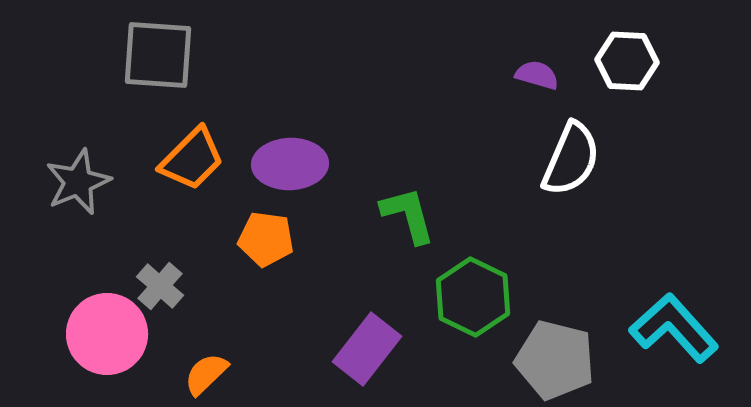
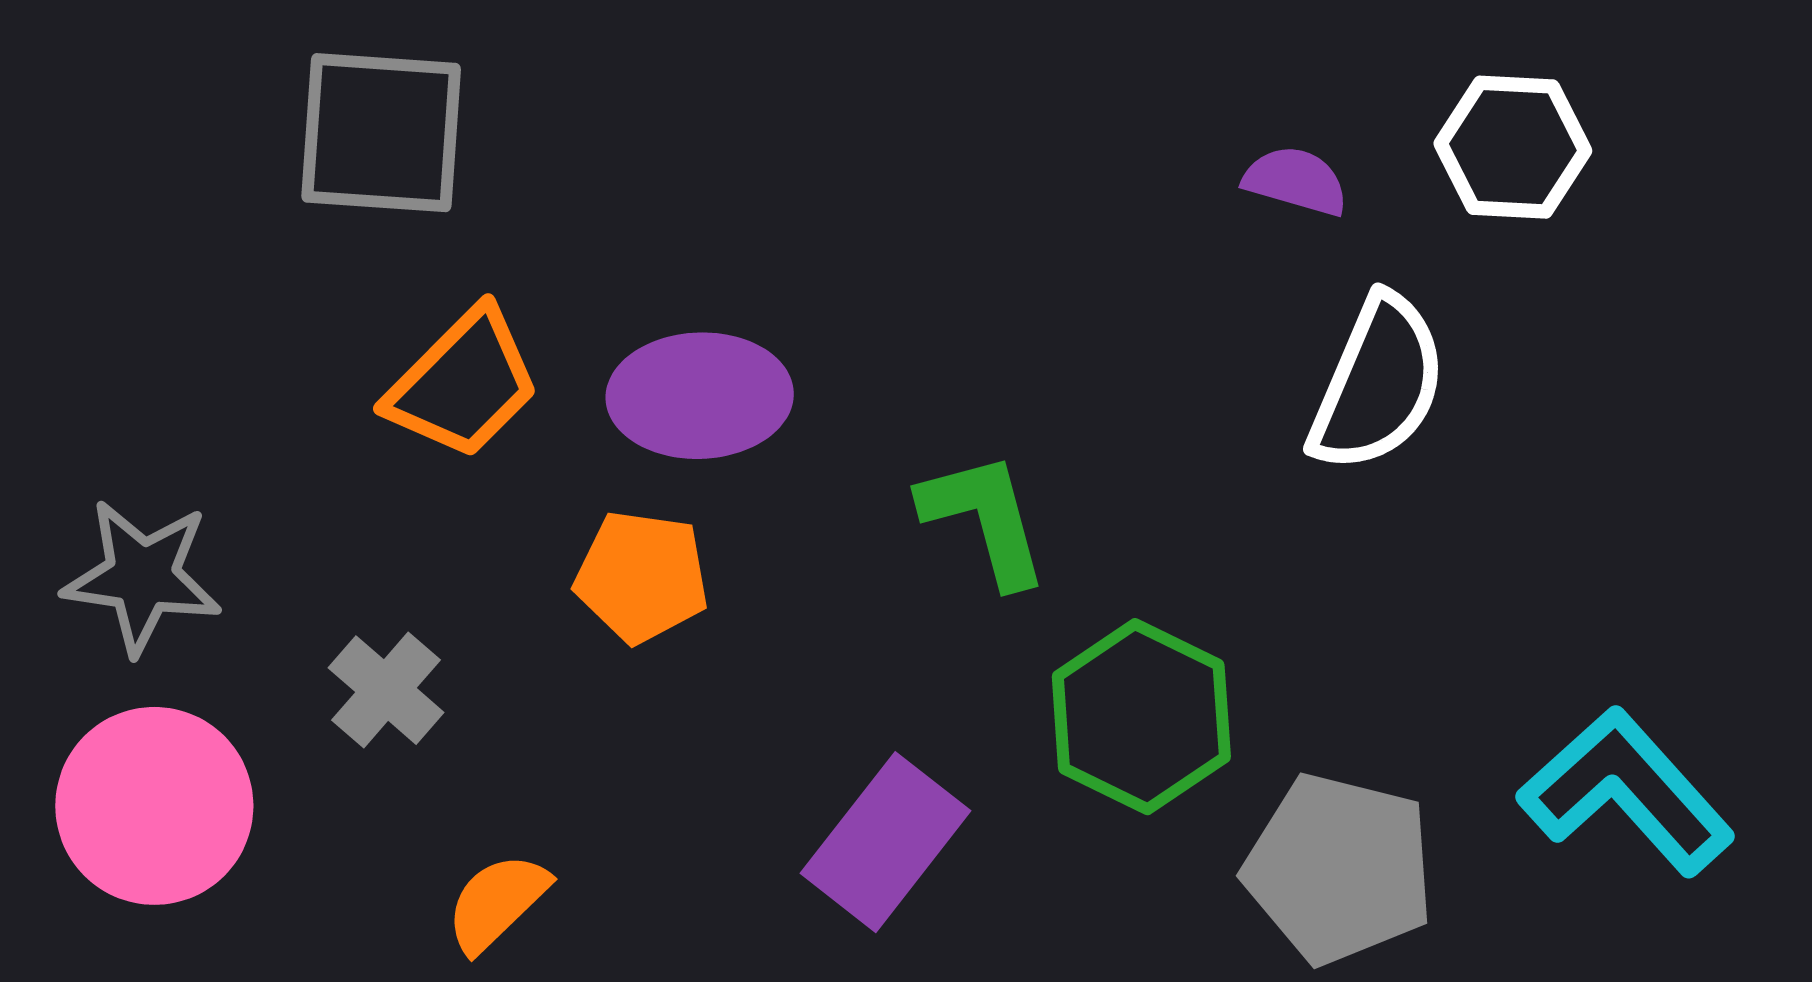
gray star: (78, 182) -> (142, 577), moved, turned 30
pink circle: (107, 334) -> (154, 806), moved

